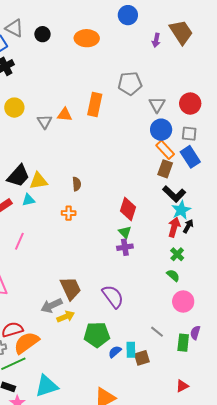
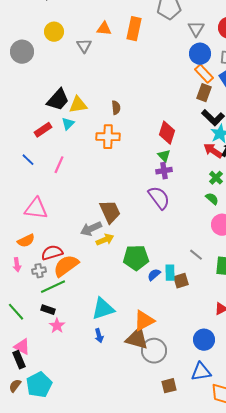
orange triangle: (65, 115) -> (104, 29), moved
cyan triangle: (28, 200) -> (68, 124), turned -32
orange cross: (69, 213) -> (108, 137), size x1.6
red arrow: (174, 227) -> (213, 151), turned -72
purple semicircle: (113, 296) -> (159, 198), moved
cyan triangle: (47, 386) -> (103, 309), moved

